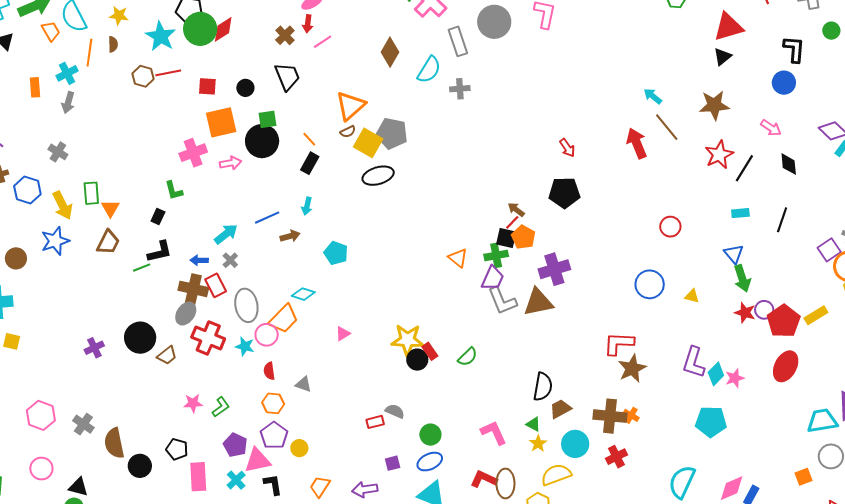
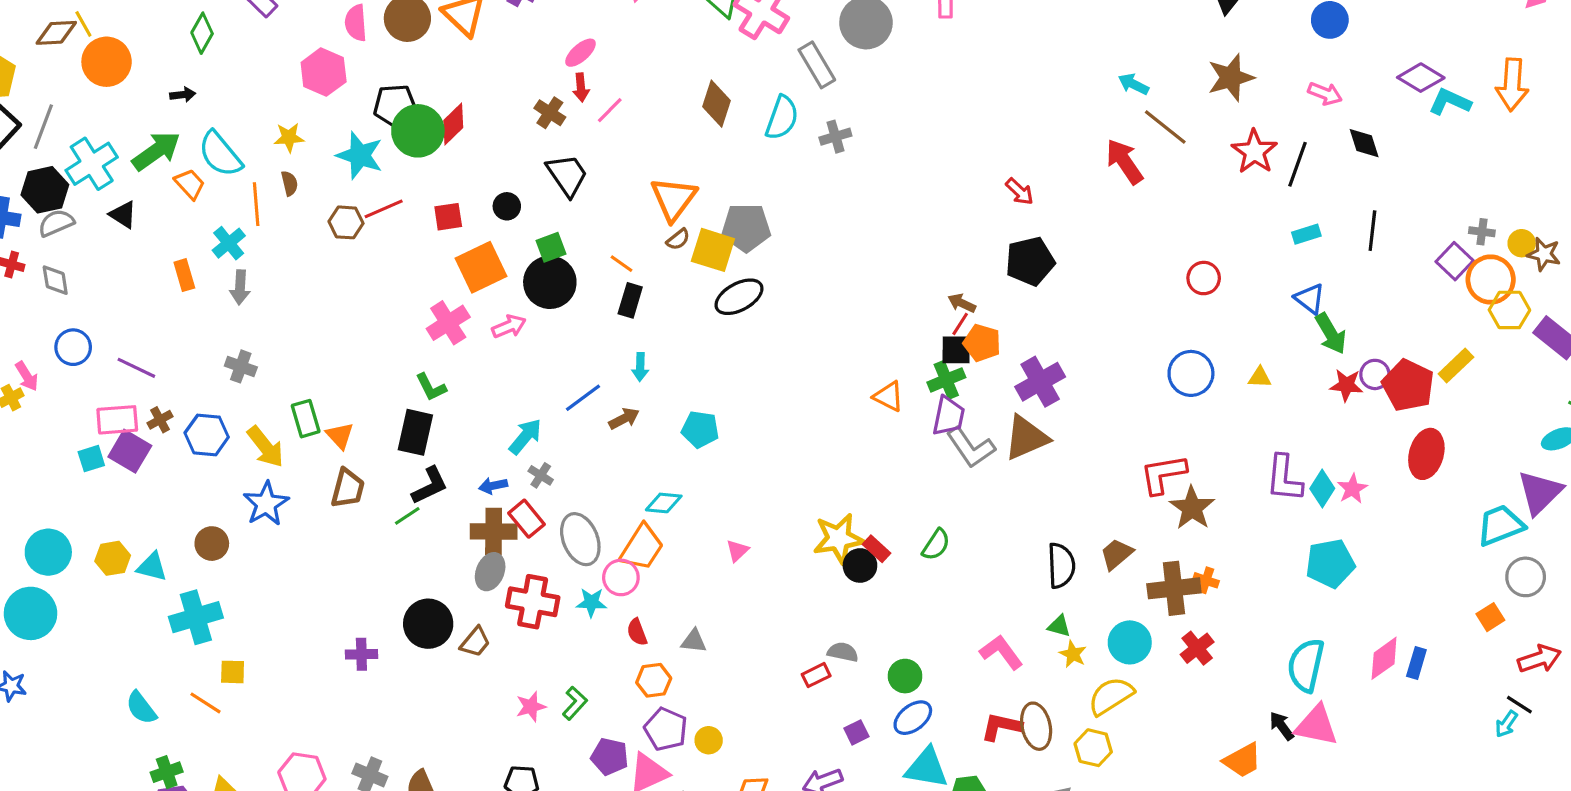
black rectangle: (158, 217) -> (415, 432), size x1.8
purple cross: (94, 348) -> (361, 654), turned 36
brown trapezoid: (560, 409) -> (1117, 554), moved

